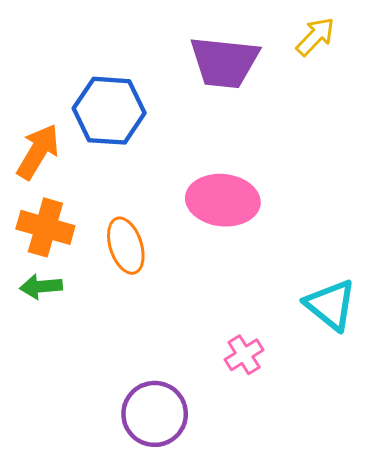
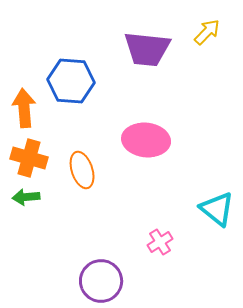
orange arrow: (38, 152) -> (24, 108), turned -36

